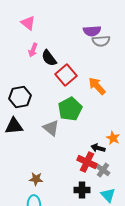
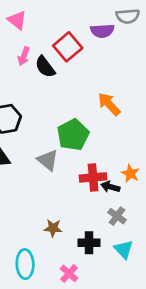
gray semicircle: (101, 41) -> (128, 16), moved
red square: (66, 75) -> (68, 47), moved
red cross: (87, 162) -> (93, 177), moved, turned -30
brown star: (36, 179) -> (53, 228), moved

